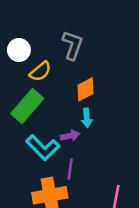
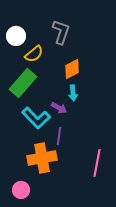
purple arrow: (70, 136) -> (59, 108), turned 42

